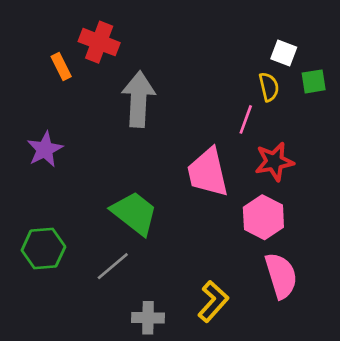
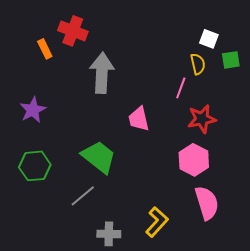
pink trapezoid: (208, 172) -> (139, 119), moved, size x0.7
green hexagon: (43, 248) -> (35, 166), moved

